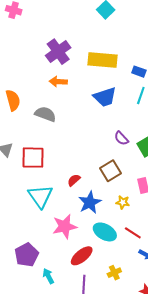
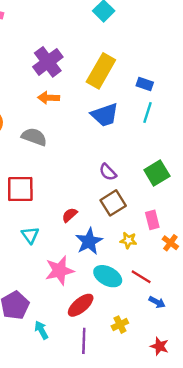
yellow rectangle: (102, 60) -> (101, 71), turned -64
purple semicircle: (121, 138) -> (108, 172), moved
cyan triangle: (40, 196) -> (30, 235), size x0.6

